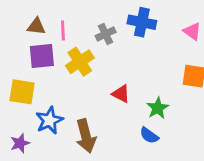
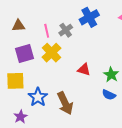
blue cross: (142, 22) -> (89, 17), turned -30
brown triangle: (36, 26) -> (19, 26), moved
pink line: (63, 30) -> (47, 31), moved

